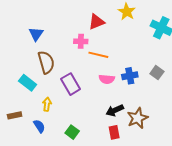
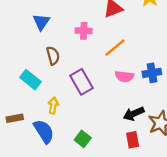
pink cross: (81, 41) -> (84, 31), moved
orange line: (98, 55) -> (115, 48), turned -54
brown semicircle: (46, 62) -> (53, 56), size x0.7
blue semicircle: (39, 126) -> (44, 131), size x1.5

